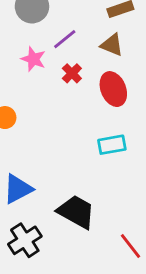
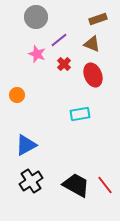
cyan rectangle: (112, 145) -> (80, 114), moved
black trapezoid: (76, 212) -> (76, 185), moved

